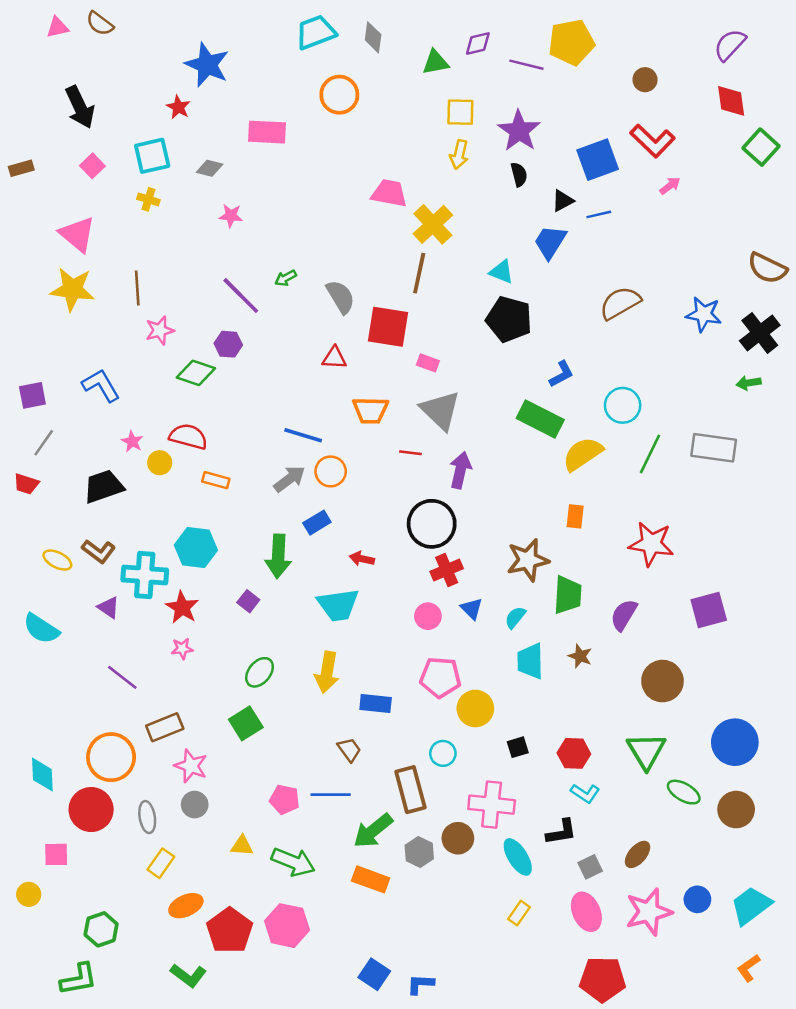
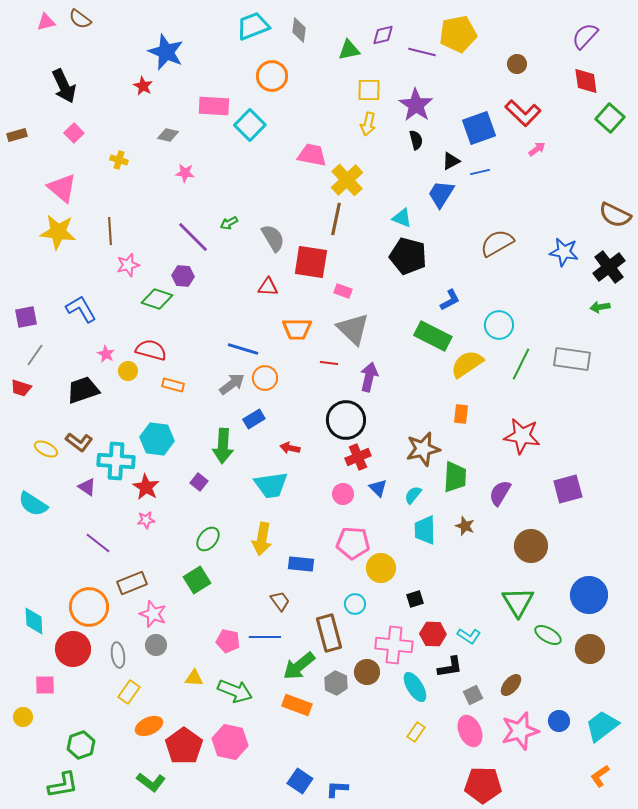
cyan square: (152, 156) -> (250, 125), moved, turned -32
red hexagon: (574, 753) -> (433, 634), moved

